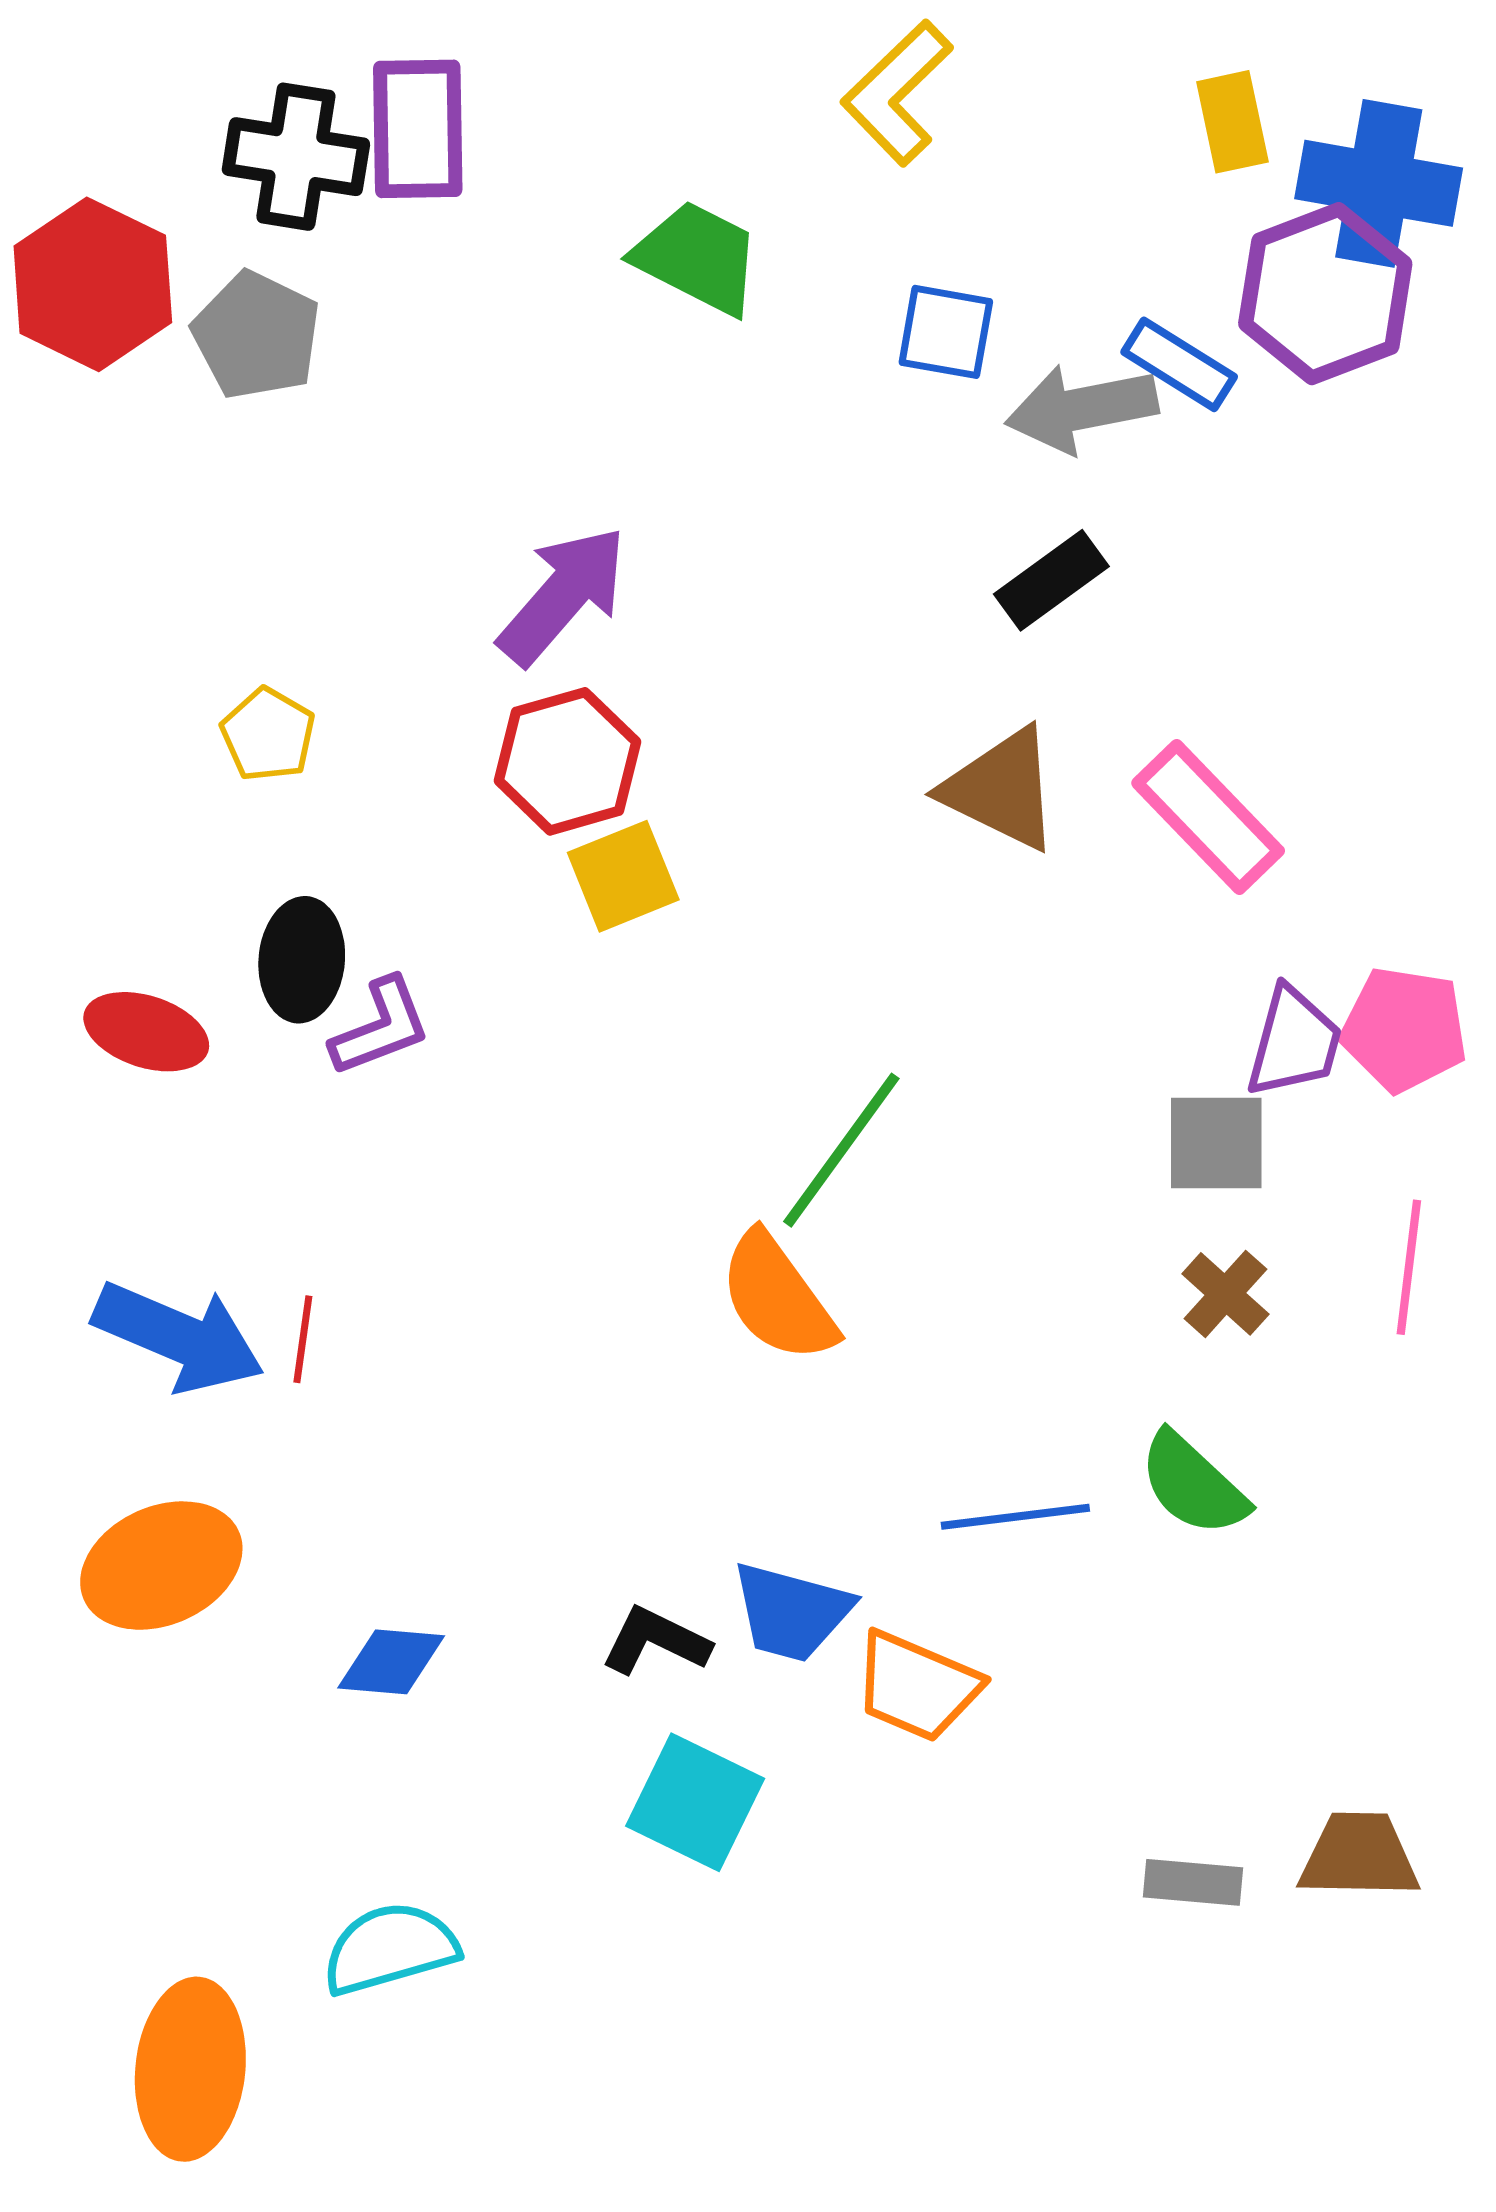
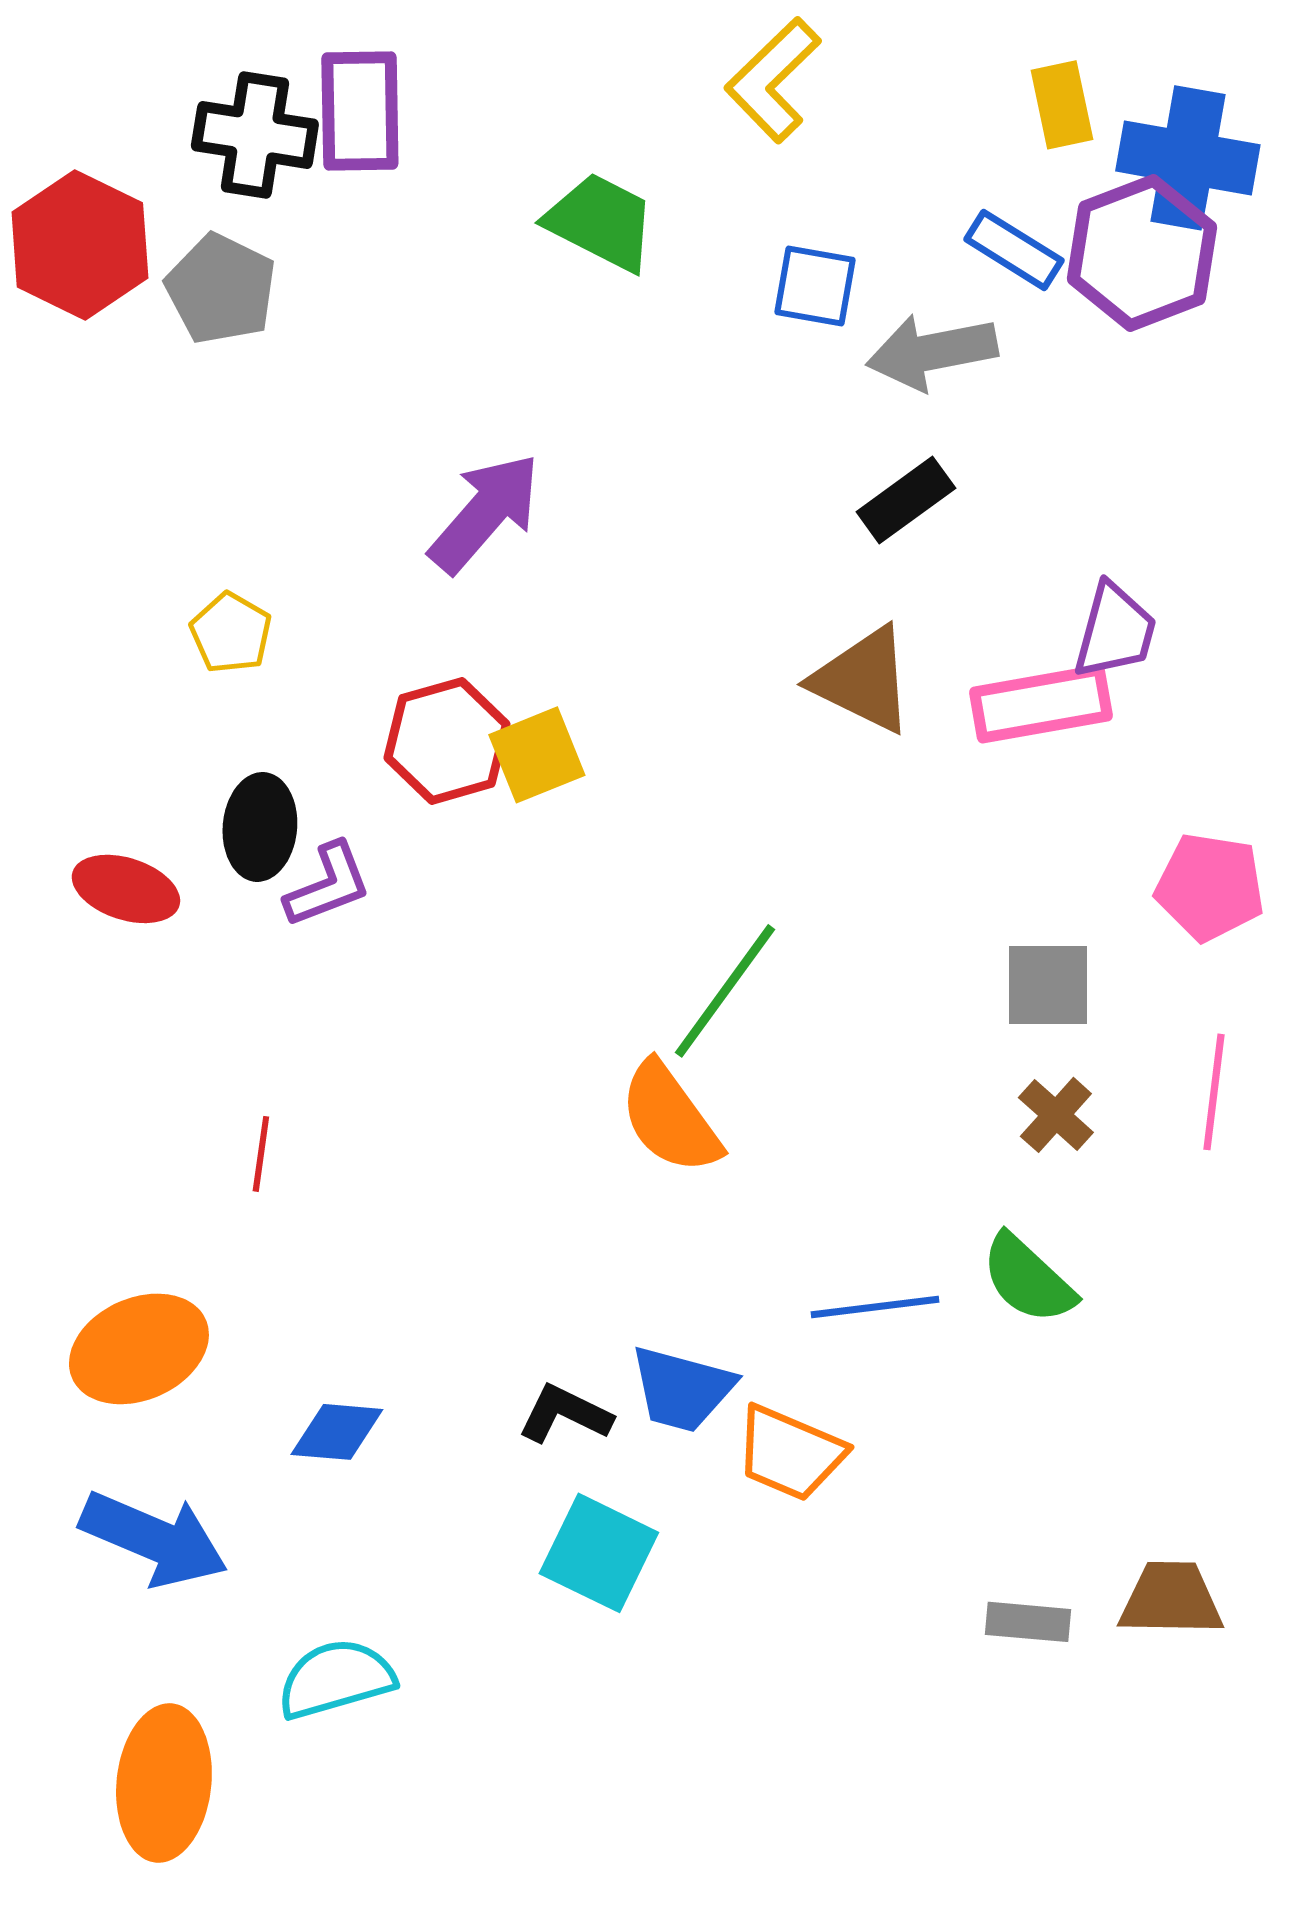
blue rectangle: (1179, 364) -> (1014, 250), moved
red hexagon: (567, 761) -> (447, 741), moved
pink rectangle: (1208, 817) -> (1041, 704), turned -56
purple trapezoid: (1294, 1042) -> (1115, 631), moved
blue arrow: (179, 1337) -> (154, 1539), moved

